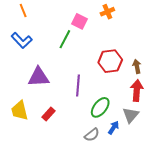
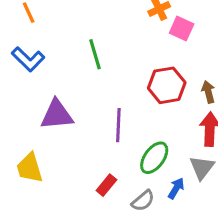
pink square: (79, 21) -> (182, 29), moved
green line: (65, 39) -> (95, 54), turned -42
red rectangle: (48, 114) -> (106, 185), moved

